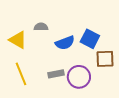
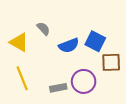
gray semicircle: (41, 27) -> (43, 29), turned 48
gray rectangle: (56, 74) -> (58, 88), moved

